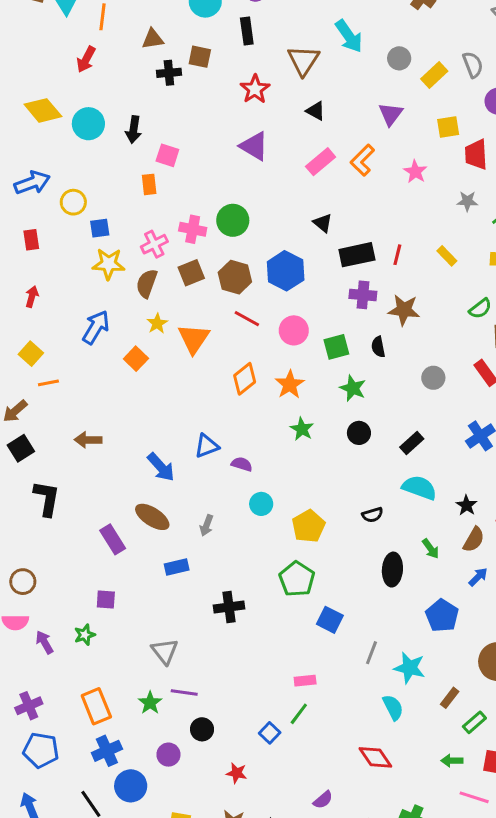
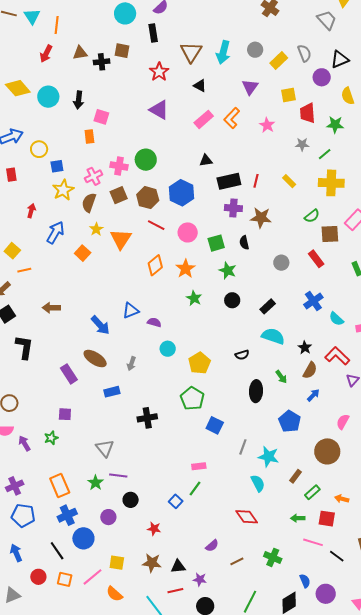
cyan arrow: (349, 36) -> (223, 52), moved, turned 50
brown triangle: (153, 39) -> (80, 53), moved
black triangle: (323, 223) -> (206, 160), turned -48
yellow star: (109, 264) -> (63, 190), turned -30
red arrow: (32, 297) -> (31, 211), moved

